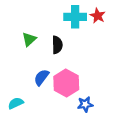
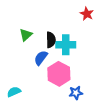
cyan cross: (75, 17) -> (66, 45), moved
blue semicircle: (41, 77) -> (41, 58), moved

